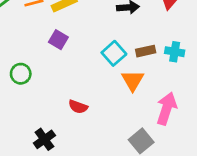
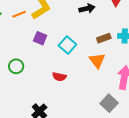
cyan square: (114, 53) -> (67, 45), moved
red semicircle: (78, 107) -> (59, 77), moved

